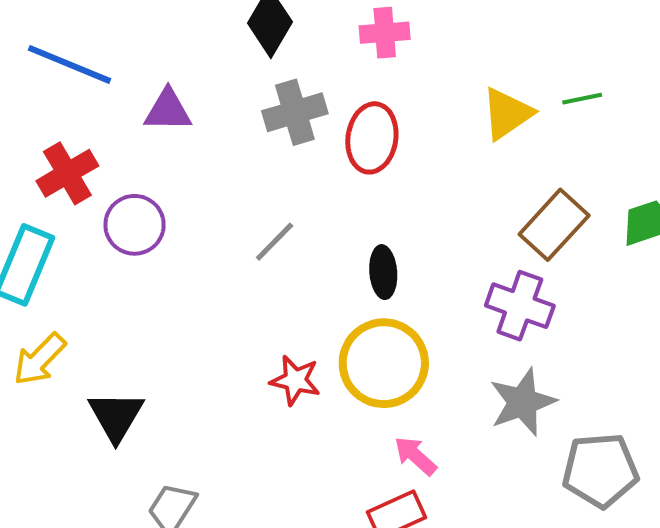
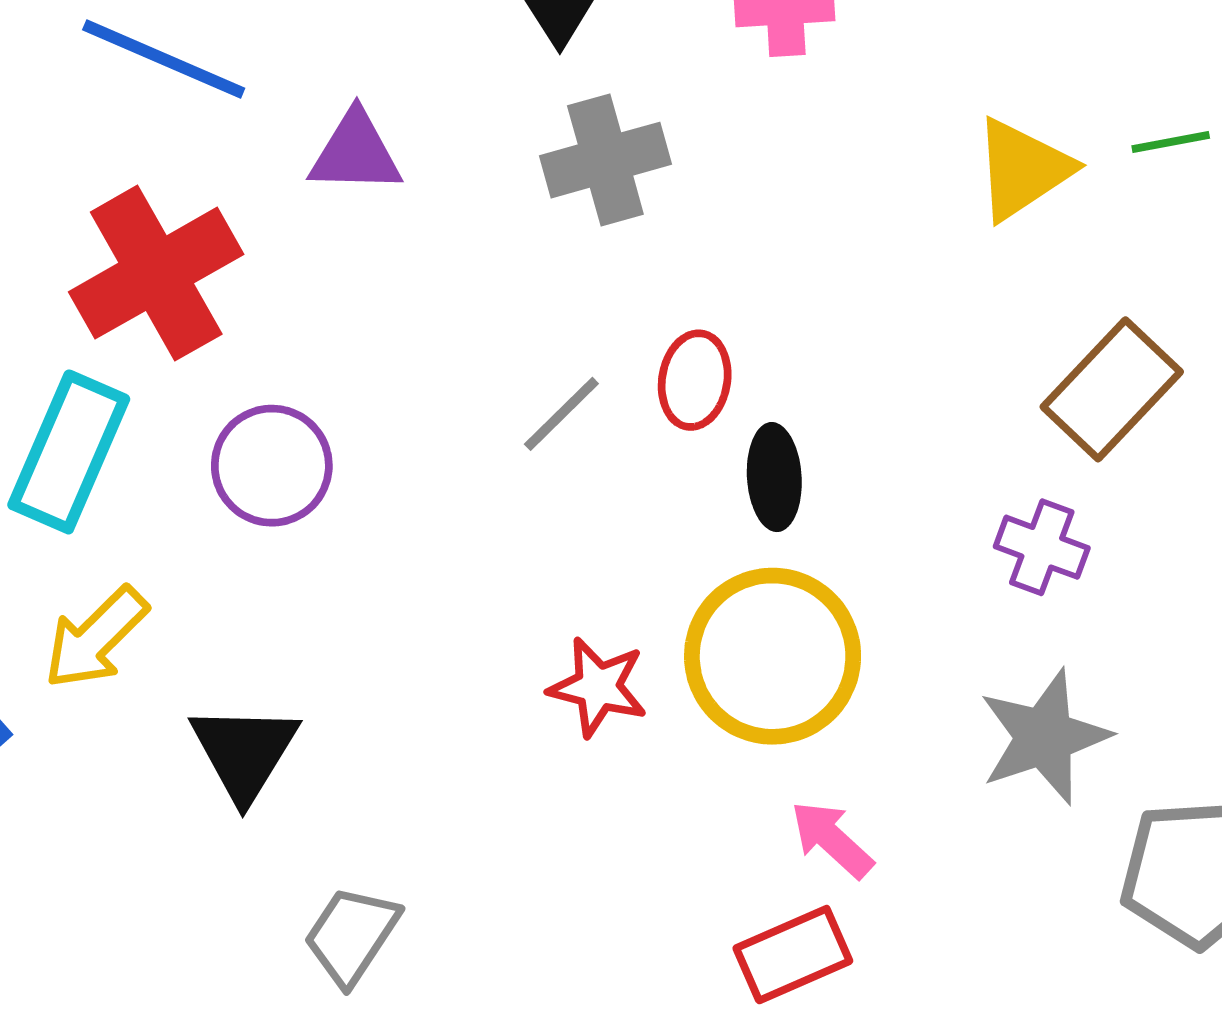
red ellipse: (372, 138) -> (695, 380), moved, size x0.7
red cross: (67, 173) -> (156, 273), size x1.4
purple circle: (135, 225) -> (272, 466), moved
purple cross: (520, 306) -> (1042, 547), size x0.7

